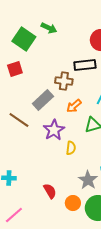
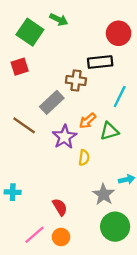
orange arrow: (74, 106) -> (87, 121), moved
orange circle: (73, 203) -> (61, 237), moved
pink line: (14, 215) -> (35, 235), moved

